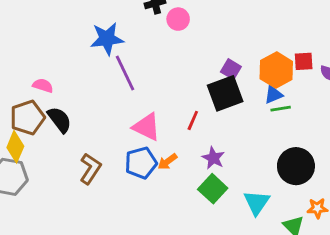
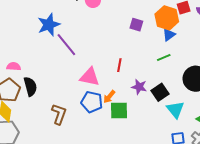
black square: (225, 93) -> (160, 92), moved, size x0.7
green line: (281, 109) -> (164, 58), moved
black semicircle: (59, 120) -> (30, 86), turned 36
blue pentagon: (141, 163) -> (92, 102), turned -30
green square: (213, 189) -> (119, 111), moved, turned -30

